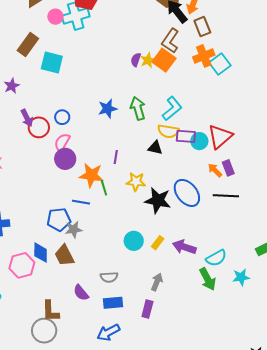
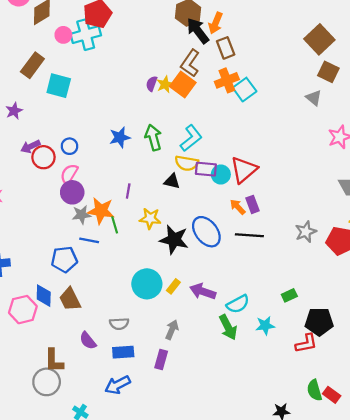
purple arrow: (27, 118) -> (30, 147), turned 90
gray star: (74, 229) -> (81, 215), moved
cyan circle: (134, 241) -> (147, 284), size x1.4

